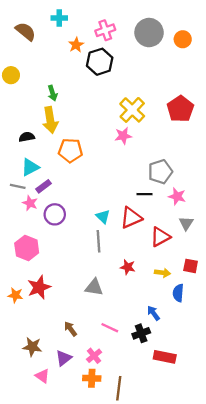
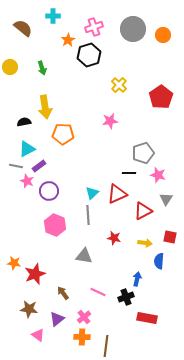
green arrow: (52, 93) -> (42, 68), moved
yellow cross: (132, 110) -> (119, 85), moved, size x0.7
cyan triangle: (103, 217) -> (92, 193), turned 32
pink hexagon: (27, 248) -> (55, 225), moved
red star: (39, 287) -> (35, 274), moved
blue arrow: (154, 313) -> (137, 279), turned 48

